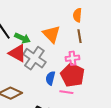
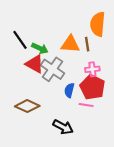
orange semicircle: (77, 15) -> (98, 24), size x1.6
orange triangle: (51, 34) -> (70, 44), turned -42
brown line: (79, 36) -> (87, 44), moved

